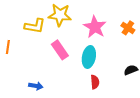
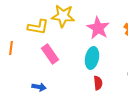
pink rectangle: (60, 50) -> (50, 54), moved

